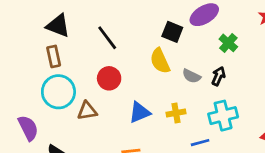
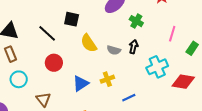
black square: (172, 32) -> (72, 19), moved
cyan circle: (58, 92) -> (19, 79), size x0.7
brown triangle: (87, 111) -> (43, 99), moved, turned -49
cyan cross: (223, 116) -> (157, 67), moved

